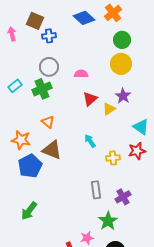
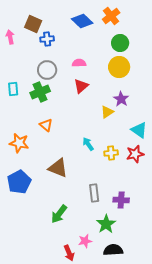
pink semicircle: (81, 74) -> (79, 63), moved
cyan rectangle: (15, 86) -> (13, 89), turned -56
red triangle: (90, 99) -> (81, 86), moved
brown triangle: (52, 150) -> (58, 168), moved
yellow cross: (113, 158) -> (111, 153), moved
blue pentagon: (30, 166) -> (19, 182), moved
purple cross: (123, 197) -> (121, 200), turned 35
green arrow: (29, 211) -> (59, 214), moved

